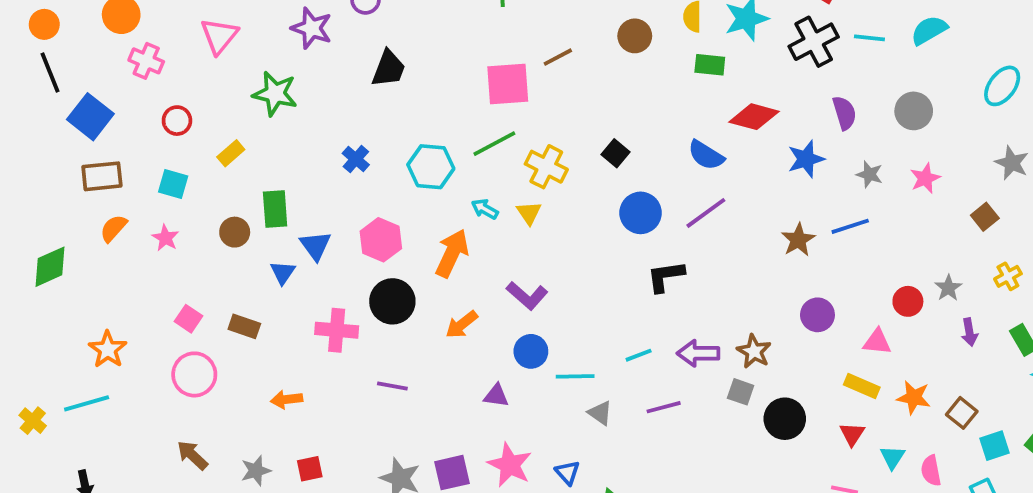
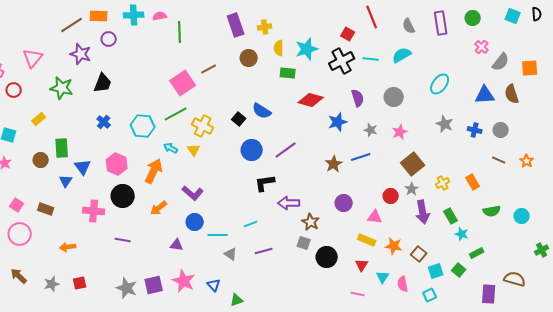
black trapezoid: (389, 69) -> (103, 83), moved
pink square: (508, 84) -> (183, 83), turned -30
red circle: (177, 121) -> (14, 90), moved
blue semicircle: (706, 155) -> (262, 111), moved
brown square: (985, 217) -> (413, 164), moved, size x1.6
purple arrow: (969, 332) -> (423, 212), size x1.6
purple arrow: (698, 353) -> (289, 203), moved

